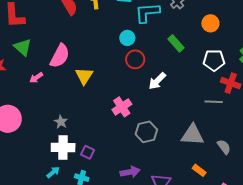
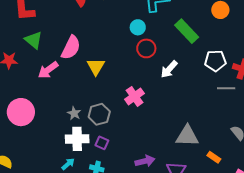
green rectangle: (176, 43) -> (187, 31), size x1.4
white pentagon: (214, 60) -> (215, 61), moved
pink arrow: (36, 78) -> (48, 70), size x1.5
gray hexagon: (146, 132) -> (99, 114), moved
gray triangle: (192, 135) -> (187, 136), moved

